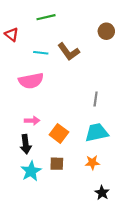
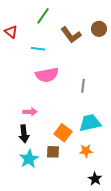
green line: (46, 17) -> (43, 16), turned -42
brown L-shape: (69, 52) -> (71, 35), moved
pink semicircle: (31, 81) -> (47, 75), moved
gray line: (96, 99) -> (83, 86), moved
orange square: (59, 133) -> (63, 133), moved

